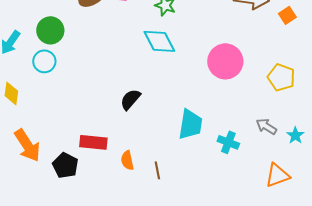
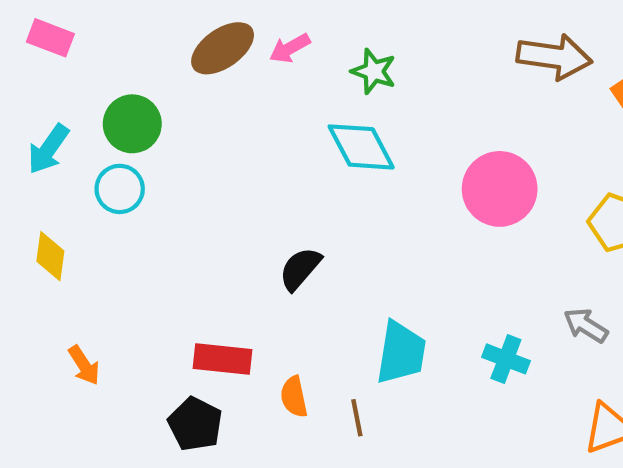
cyan trapezoid: (190, 124) -> (401, 353), moved
orange arrow: (27, 145) -> (84, 365), size x0.6
black pentagon: (65, 165) -> (195, 424), moved

